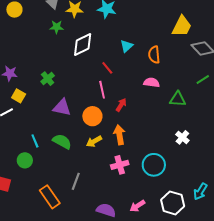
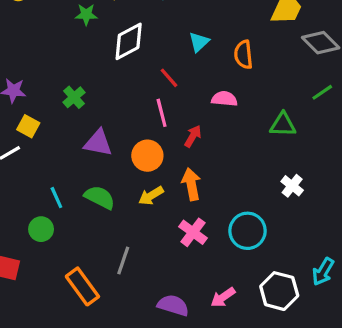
pink semicircle: (152, 83) -> (224, 99), moved
pink cross: (120, 165) -> (193, 232), turned -36

